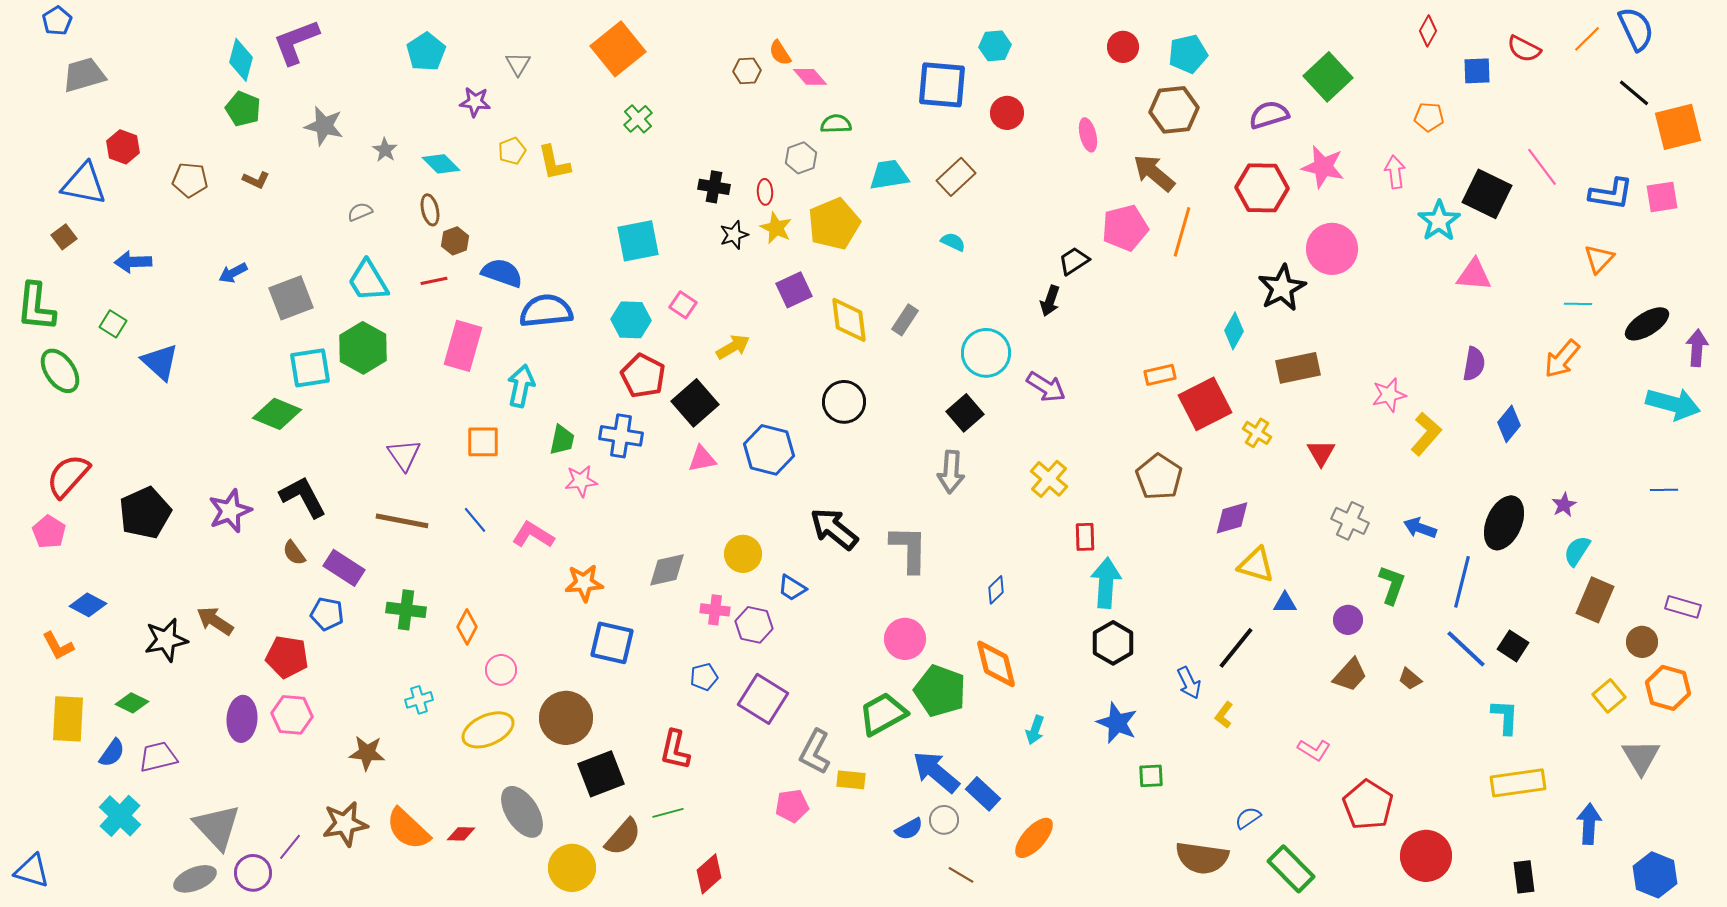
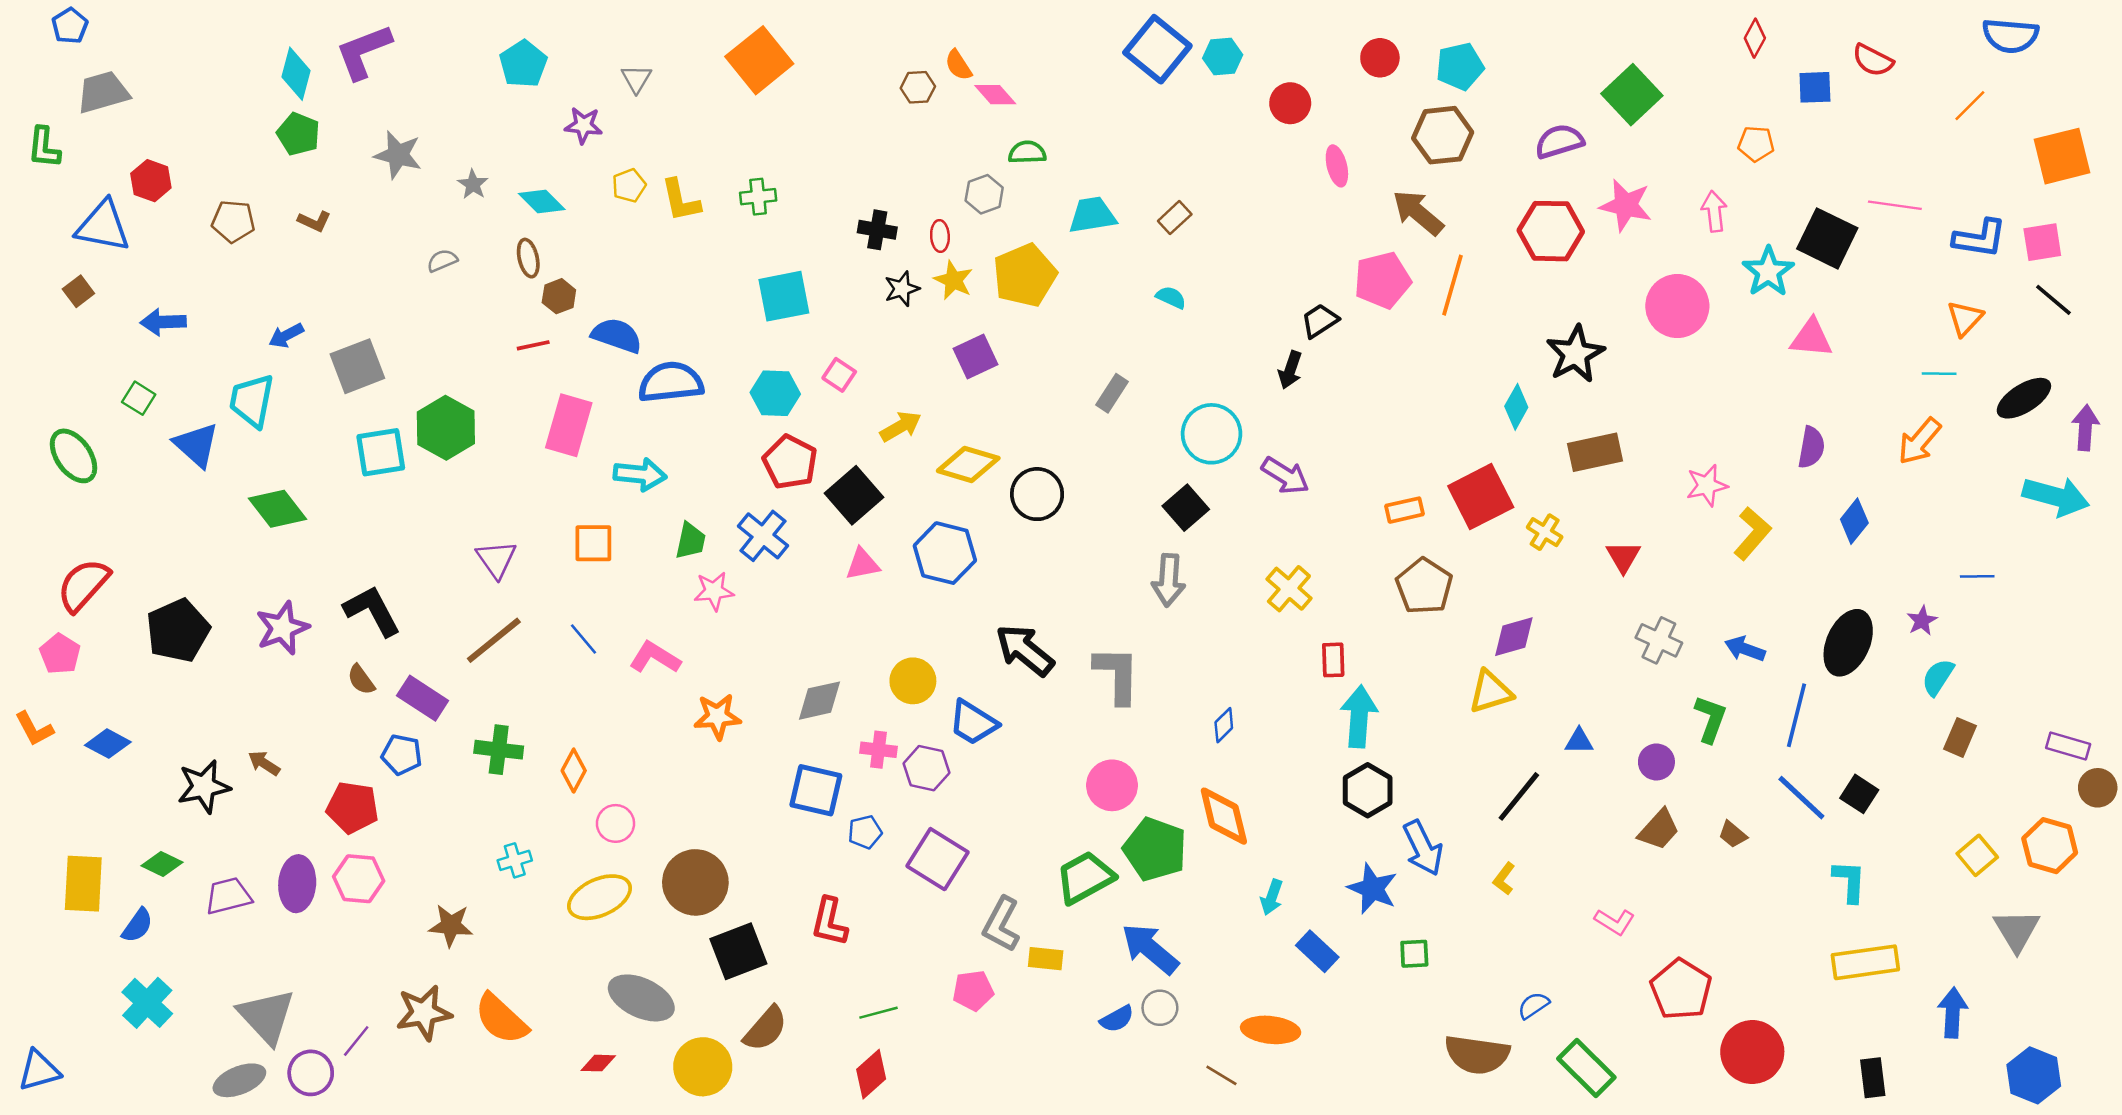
blue semicircle: (1636, 29) -> (2010, 36), turned 120
orange line: (1587, 39) -> (1970, 106), moved
blue square: (942, 85) -> (1157, 49), moved, turned 34
black line: (1634, 93) -> (2053, 300), moved
red circle: (1007, 113) -> (1290, 103), moved
green cross: (638, 119) -> (758, 197), moved, turned 36
pink line: (1542, 167) -> (1895, 205), turned -45
brown rectangle: (956, 177) -> (1175, 218), size x0.7
pink circle: (1332, 249) -> (1677, 306), moved
cyan trapezoid: (368, 281) -> (252, 401), moved, turned 42
green L-shape: (36, 307) -> (44, 147), moved, size x0.7
yellow diamond: (849, 320) -> (968, 465), moved, turned -66
orange rectangle: (1160, 375) -> (1405, 510), moved
cyan arrow: (521, 386) -> (640, 474), turned 84
green diamond: (277, 414) -> (278, 509), moved, turned 30
blue cross: (621, 436) -> (763, 536), turned 30
blue line: (1664, 490) -> (1977, 576), moved
brown line: (402, 521) -> (494, 640), turned -50
yellow triangle: (1256, 565) -> (1491, 692), moved, turned -33
blue trapezoid: (792, 588) -> (973, 723), size x1.4
brown rectangle: (1595, 600) -> (1960, 737), size x0.7
brown arrow: (215, 621) -> (264, 763), size x0.7
brown circle: (1642, 642) -> (2098, 788), moved
blue square: (612, 643) -> (816, 790), moved
orange L-shape: (58, 646) -> (34, 729), moved
blue arrow: (1189, 683) -> (1423, 848), moved, size x1.4
purple trapezoid: (158, 757) -> (228, 896), moved
blue rectangle: (983, 794) -> (1317, 951), moved
gray ellipse: (522, 812) -> (641, 998), turned -32
green line: (668, 813) -> (878, 1013), moved
red diamond: (461, 834) -> (598, 1063), moved
orange ellipse: (1034, 838) -> (1271, 1030), turned 54
blue triangle: (32, 871) -> (39, 1070), turned -33
brown line: (961, 875) -> (1221, 1075), moved

